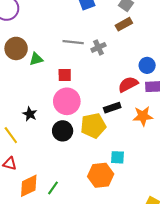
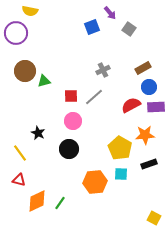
brown rectangle: (124, 24) -> (143, 68), moved
gray line: (73, 42) -> (94, 97), moved, turned -48
pink circle: (67, 101) -> (73, 121), size x0.7
black rectangle: (112, 108) -> (149, 164), moved
yellow pentagon: (93, 126) -> (120, 148), moved, turned -30
orange hexagon: (101, 175) -> (95, 182), moved

